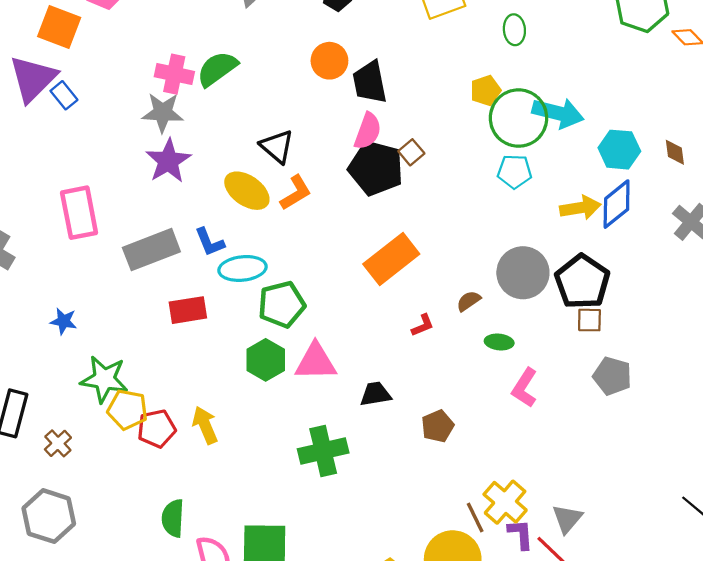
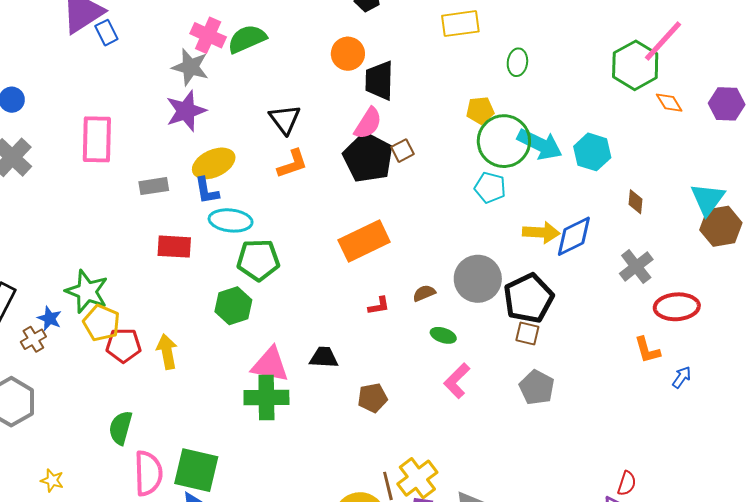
cyan hexagon: (619, 150) -> (592, 152), moved
yellow ellipse: (247, 191) -> (214, 163), moved, turned -72
gray rectangle: (151, 250) -> (154, 186), size x0.6
blue star: (64, 321) -> (50, 318), moved
pink triangle: (316, 362) -> (270, 365), moved

